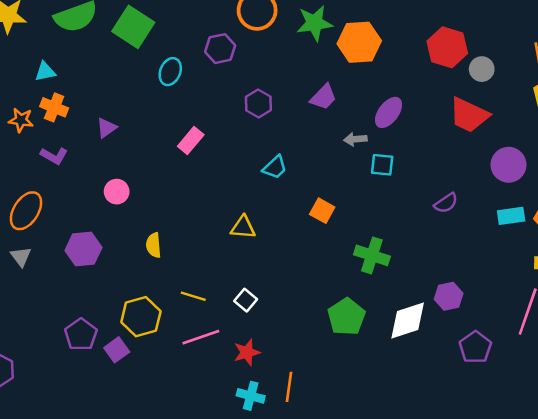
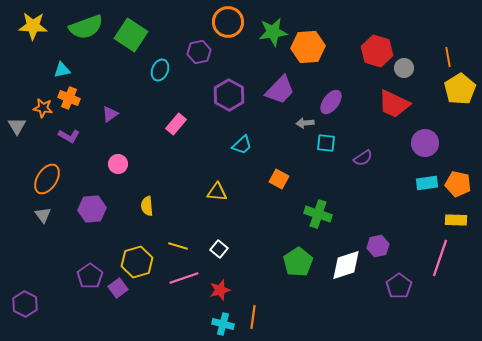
purple trapezoid: (323, 97) -> (280, 90), size x1.4
purple hexagon: (258, 103) -> (229, 95), size x1.4
purple semicircle: (446, 203) -> (363, 158), moved

